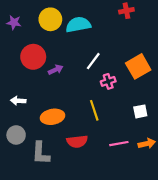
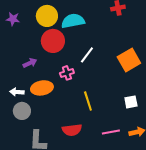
red circle: (33, 57) -> (53, 41), moved
purple arrow: (56, 70) -> (30, 63), moved
pink cross: (108, 81) -> (67, 73), moved
orange ellipse: (52, 117) -> (42, 88), moved
gray circle: (16, 135) -> (22, 111), moved

